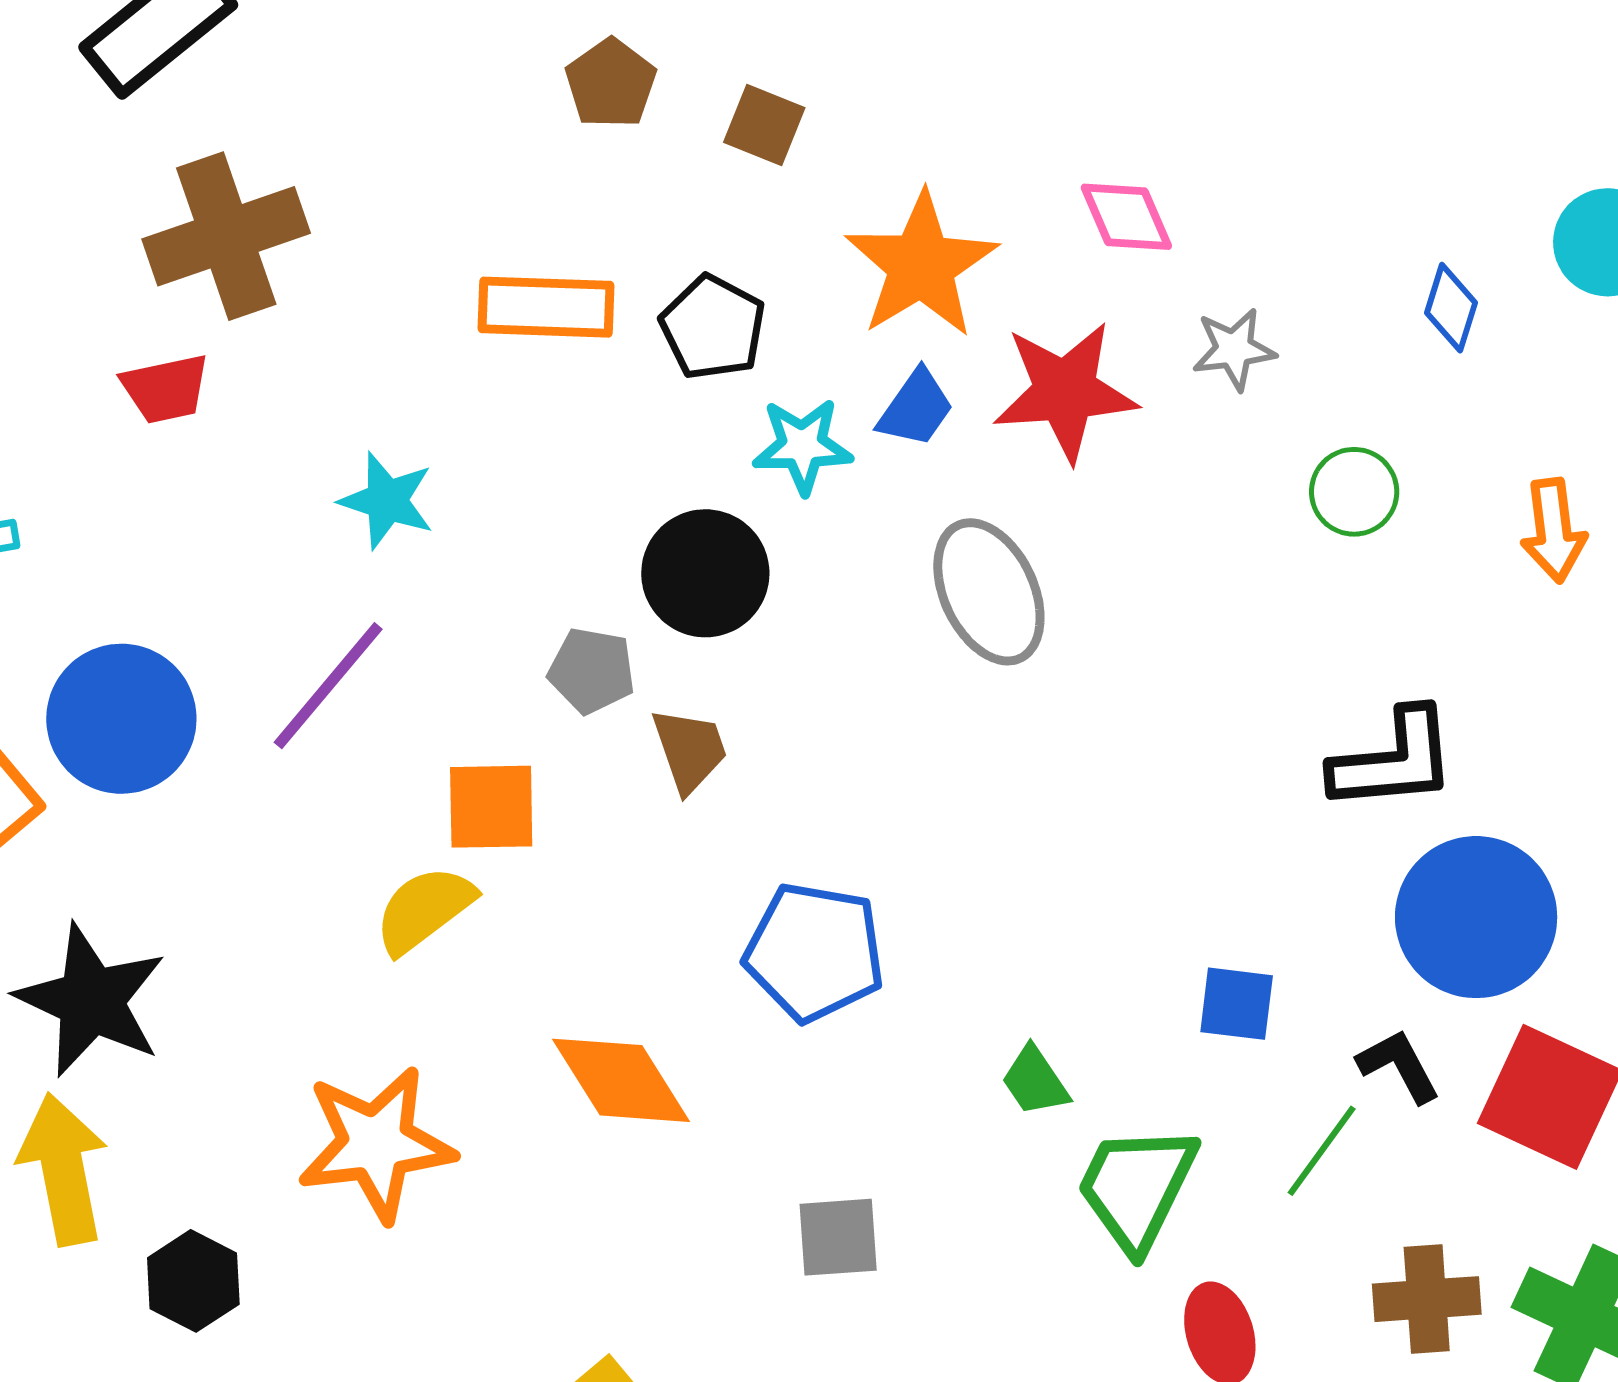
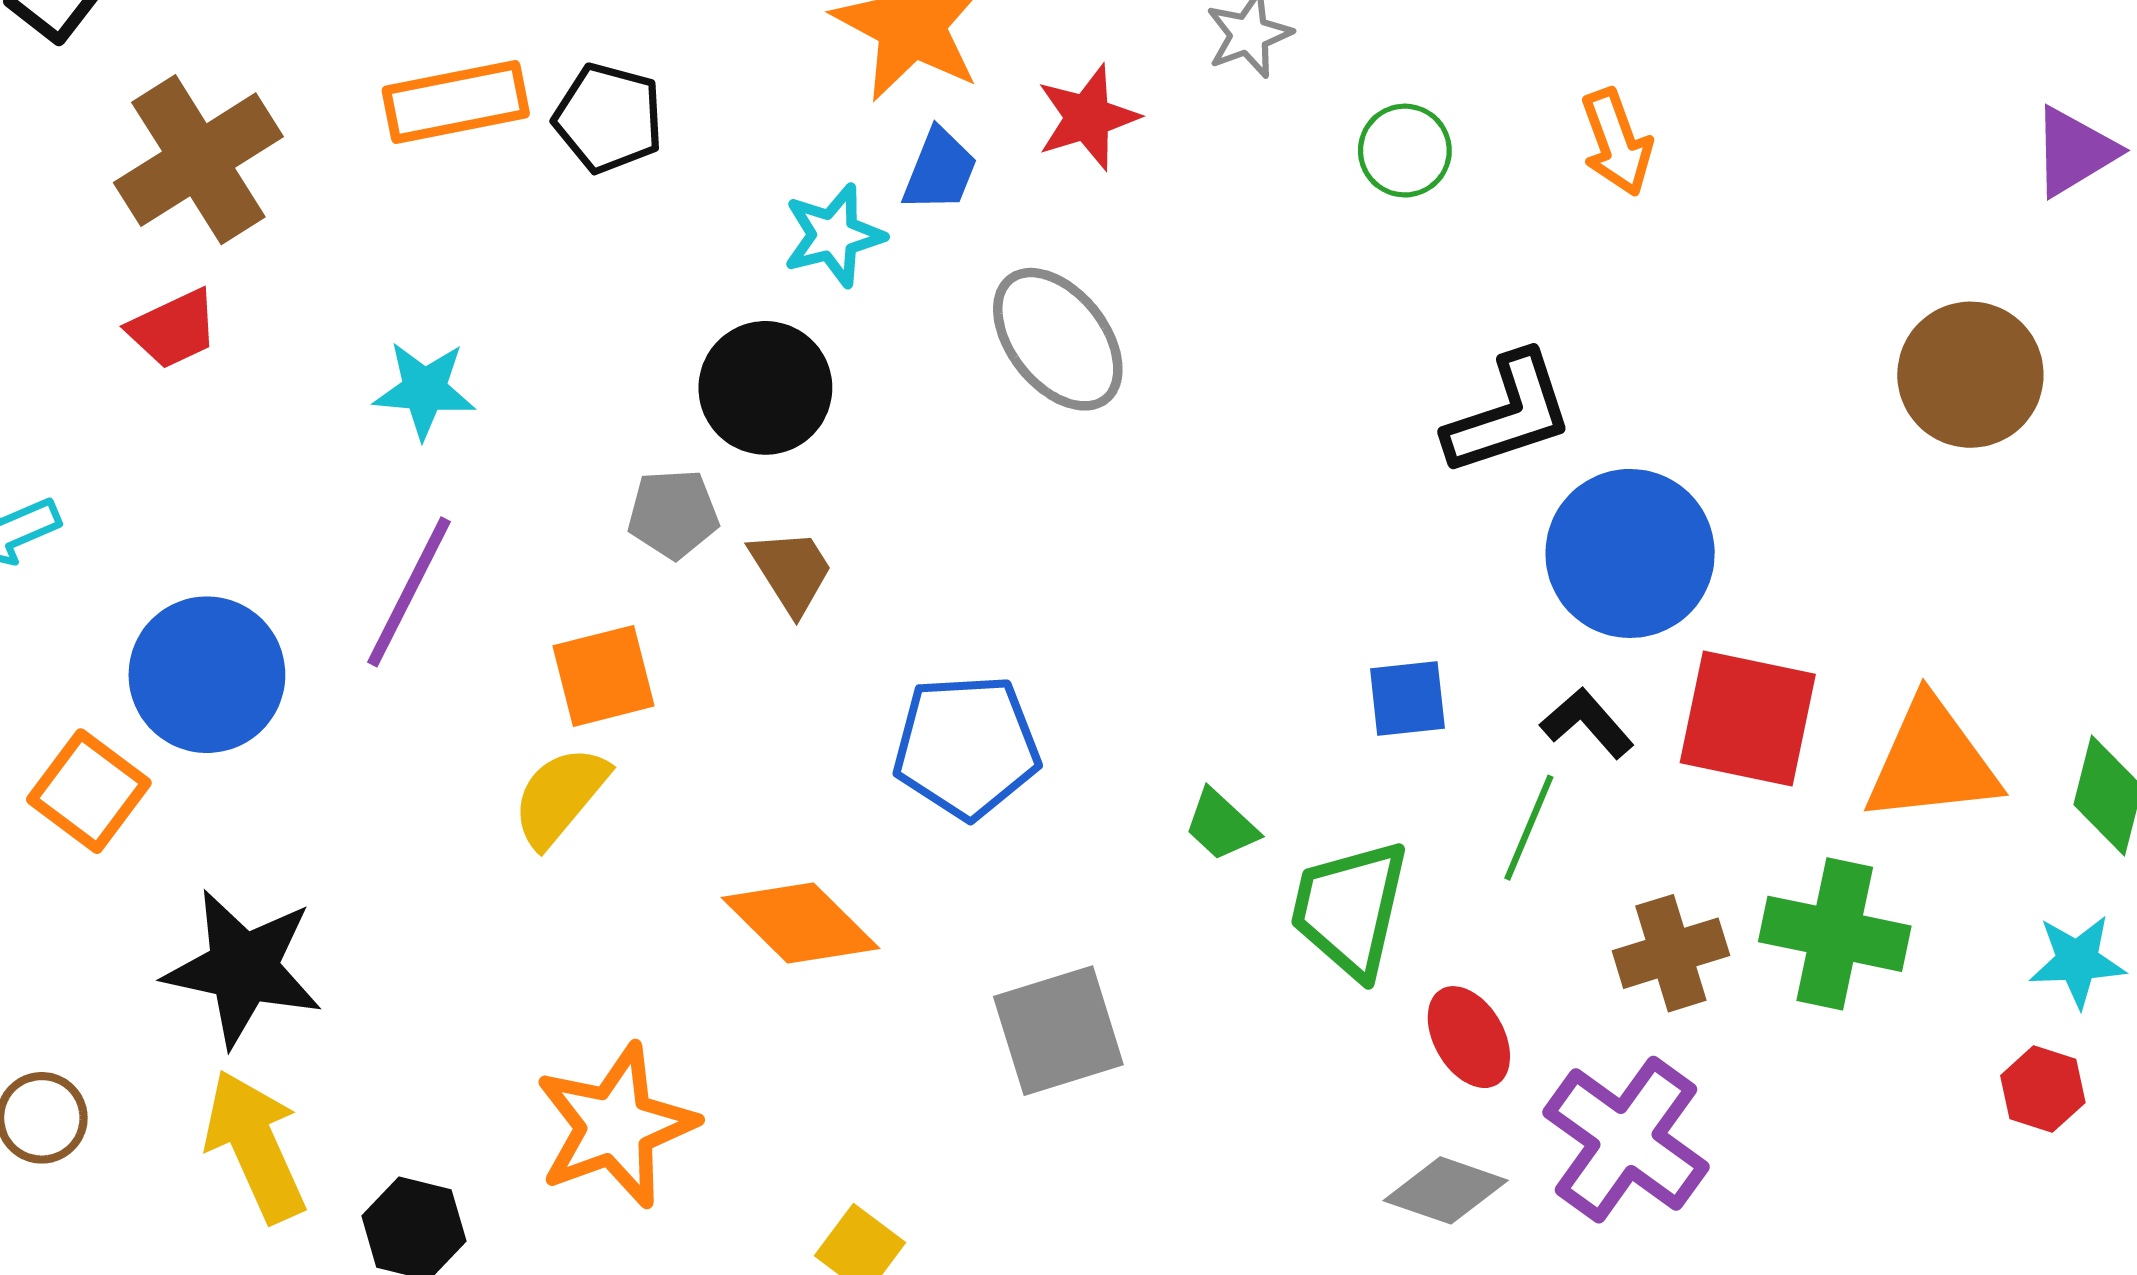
orange rectangle: (546, 307) -> (456, 102), moved
black pentagon: (713, 327) -> (609, 118), moved
red star: (1065, 391) -> (1088, 117), size x0.7
orange star: (376, 1144) -> (616, 1126), moved
gray square: (838, 1237) -> (1058, 1031), size x1.4

